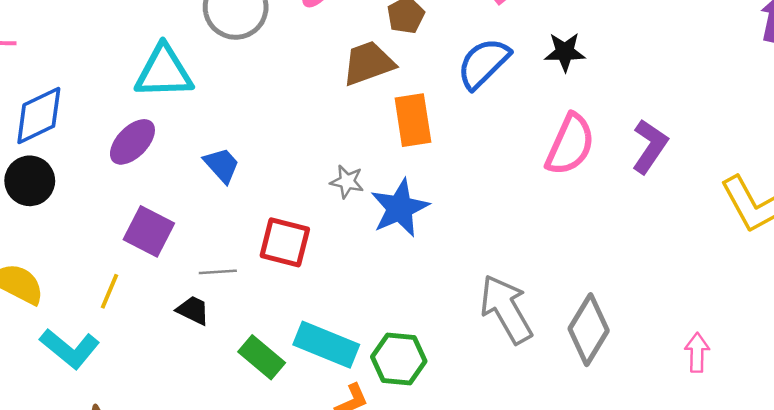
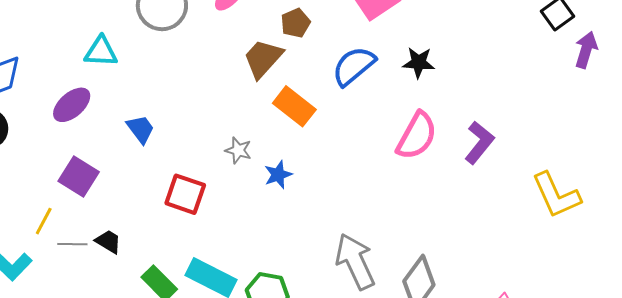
brown trapezoid: (368, 63) -> (263, 58), turned -33
cyan triangle: (164, 72) -> (101, 52), size x0.7
orange rectangle: (413, 120) -> (294, 106), turned -48
blue star: (400, 208) -> (278, 175), size x0.6
gray line: (218, 272) -> (72, 244), moved

